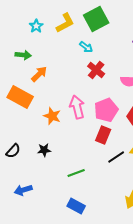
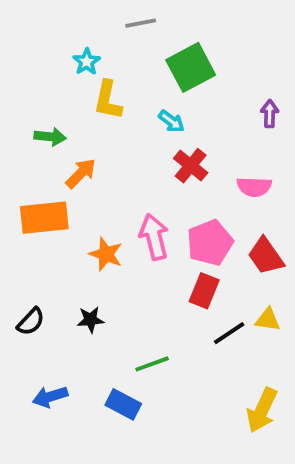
yellow L-shape: (65, 23) -> (108, 100), moved, turned 130
cyan star: (36, 26) -> (87, 62), moved
orange rectangle: (20, 97) -> (44, 218), turned -35
blue rectangle: (76, 206) -> (123, 404), moved

